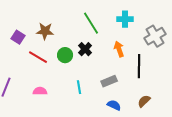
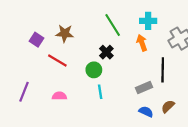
orange arrow: (119, 49) -> (142, 43), moved
green circle: (65, 55) -> (94, 70), moved
gray rectangle: (109, 81) -> (144, 88), moved
blue semicircle: (114, 105) -> (146, 112), moved

